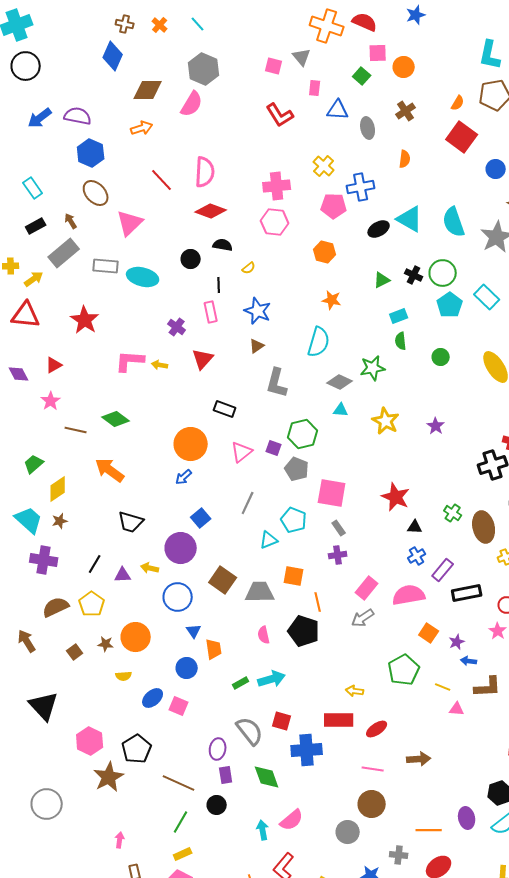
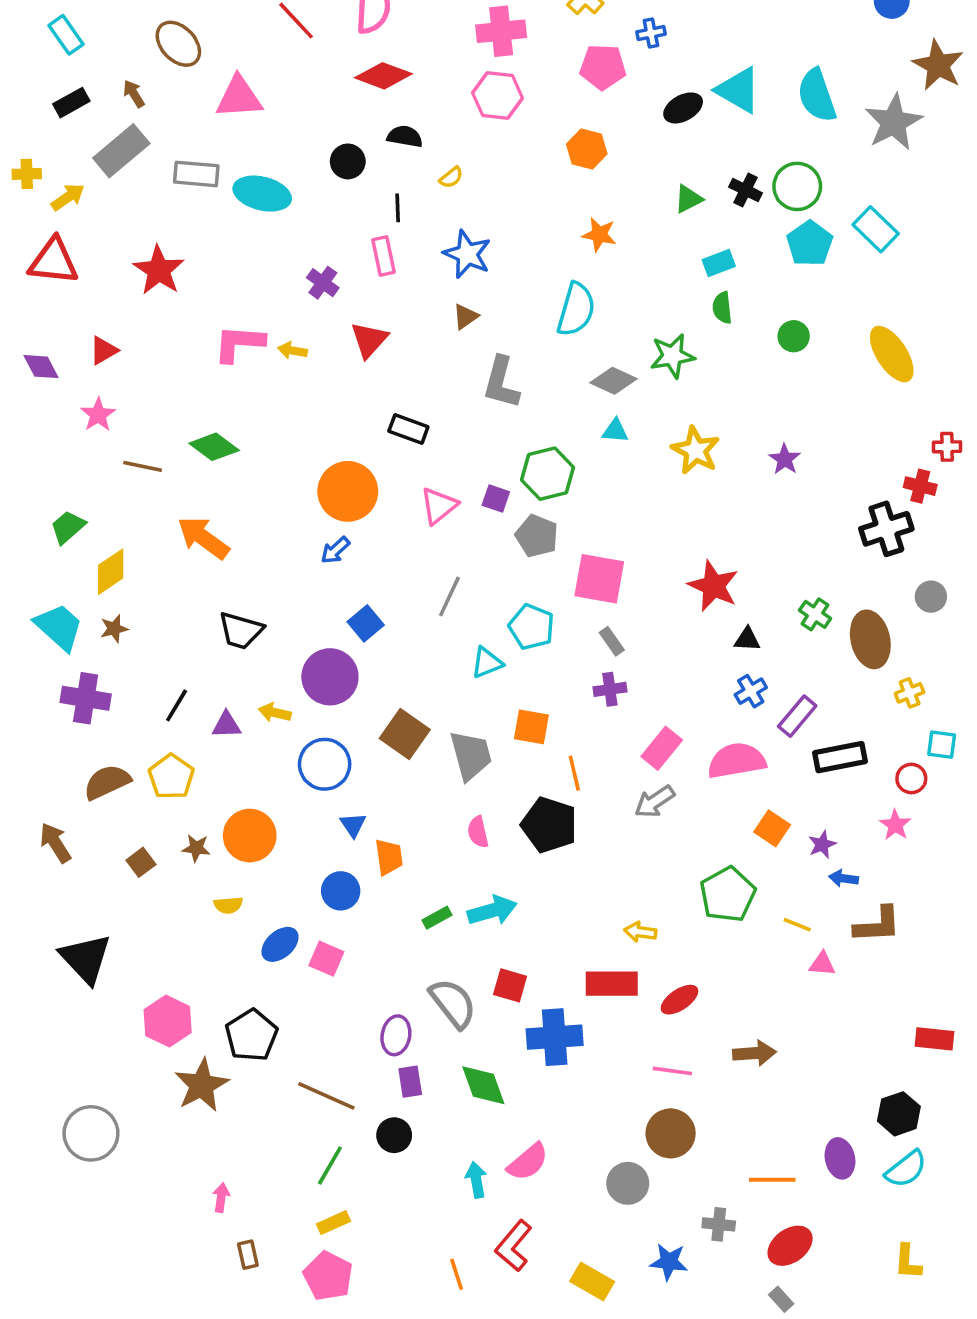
blue cross: (361, 187) -> (651, 33), size x0.6
pink triangle: (130, 223) -> (239, 97), turned 40
gray trapezoid: (260, 592) -> (471, 755), turned 76

